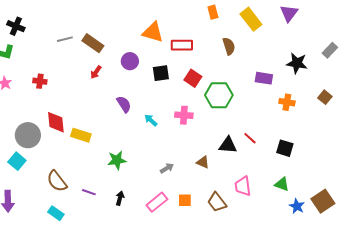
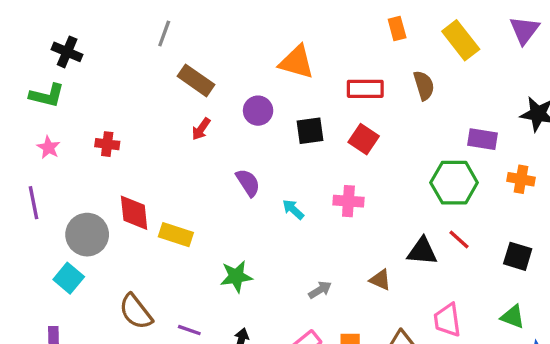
gray line: (65, 39) -> (164, 34), moved, turned -56
red rectangle: (182, 45) -> (365, 89), moved
green hexagon: (219, 95) -> (454, 183), moved

